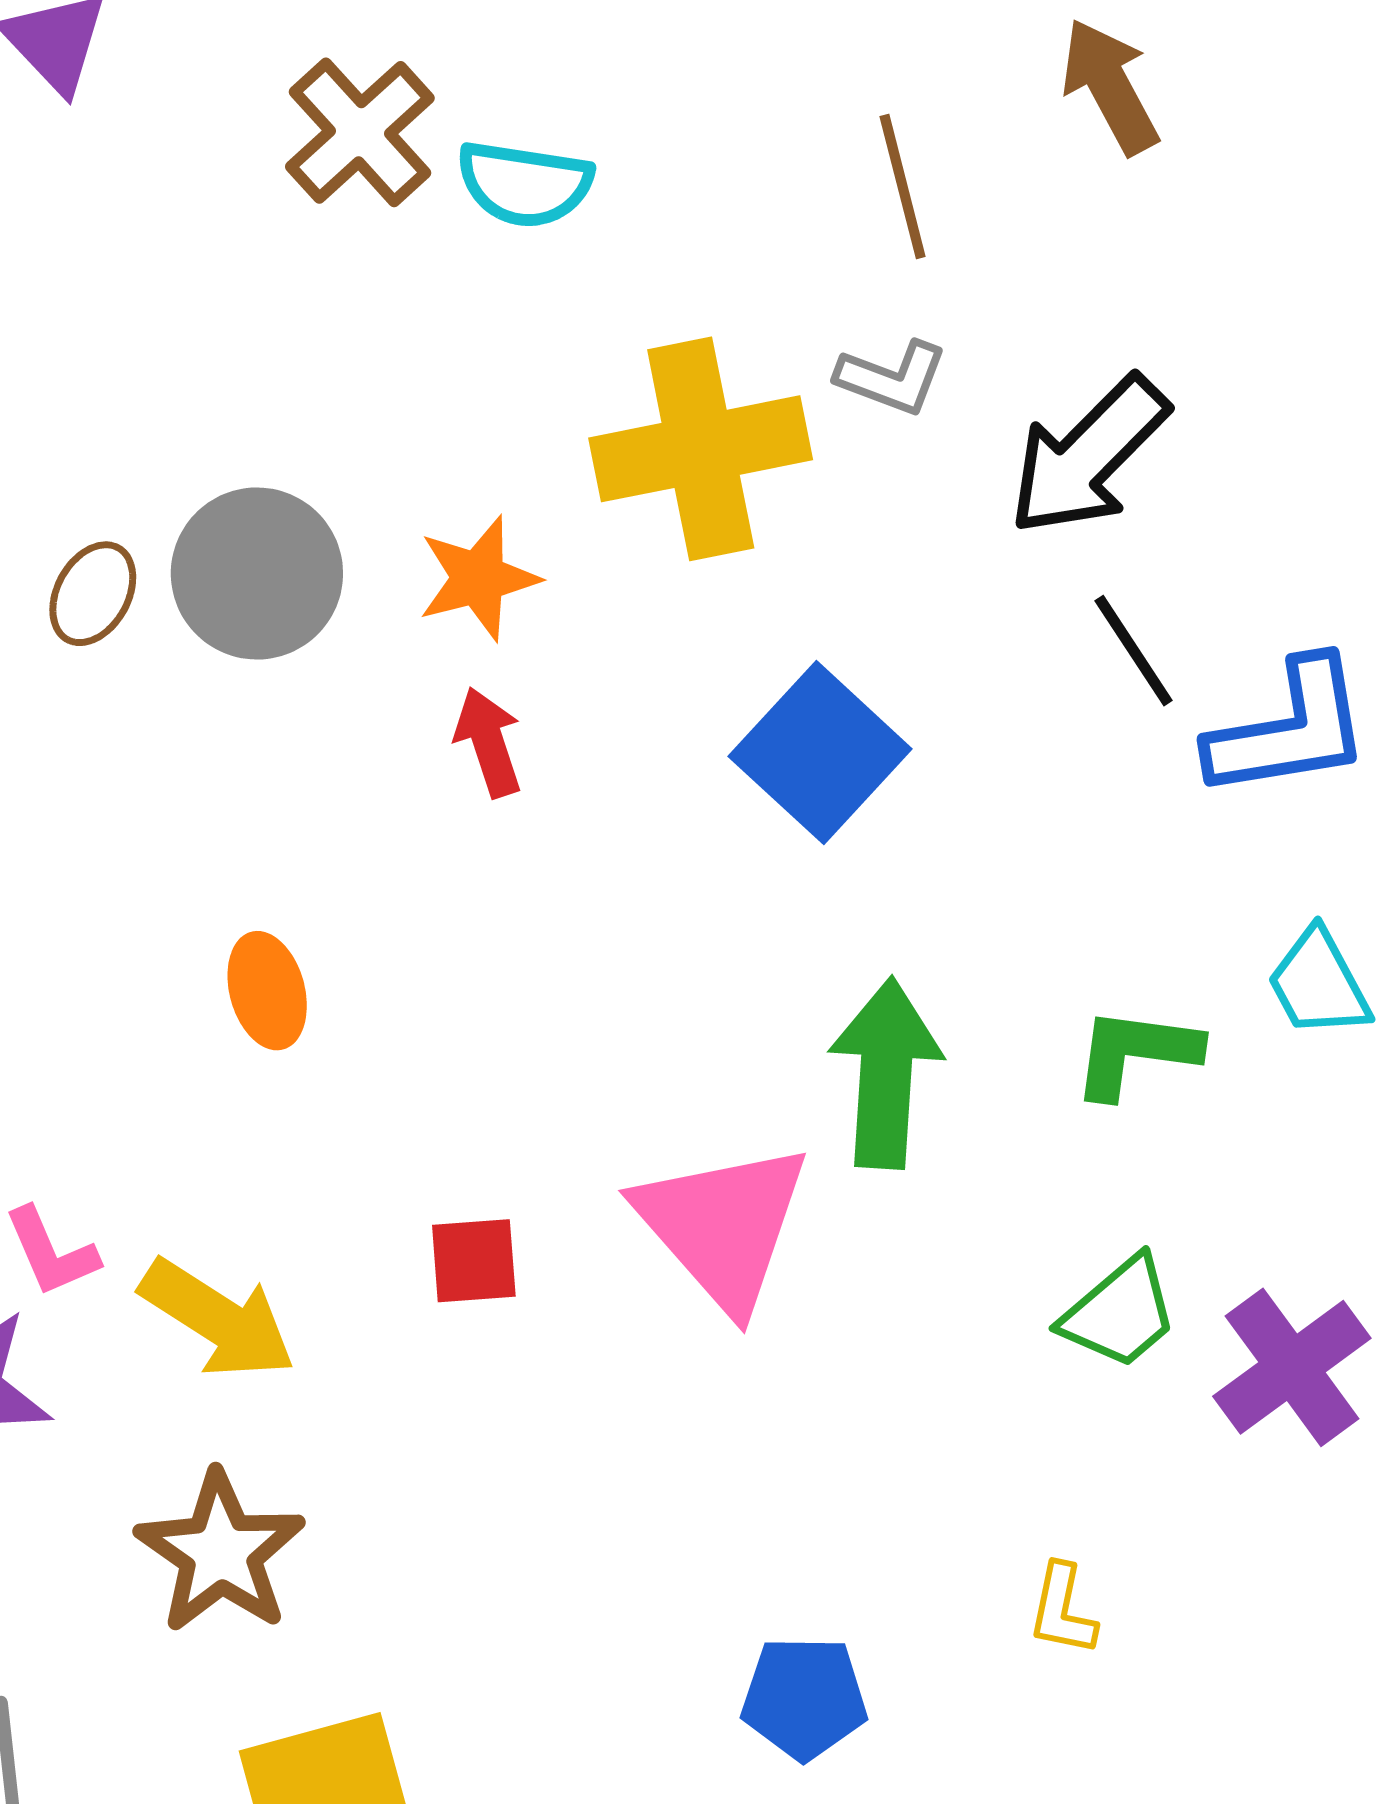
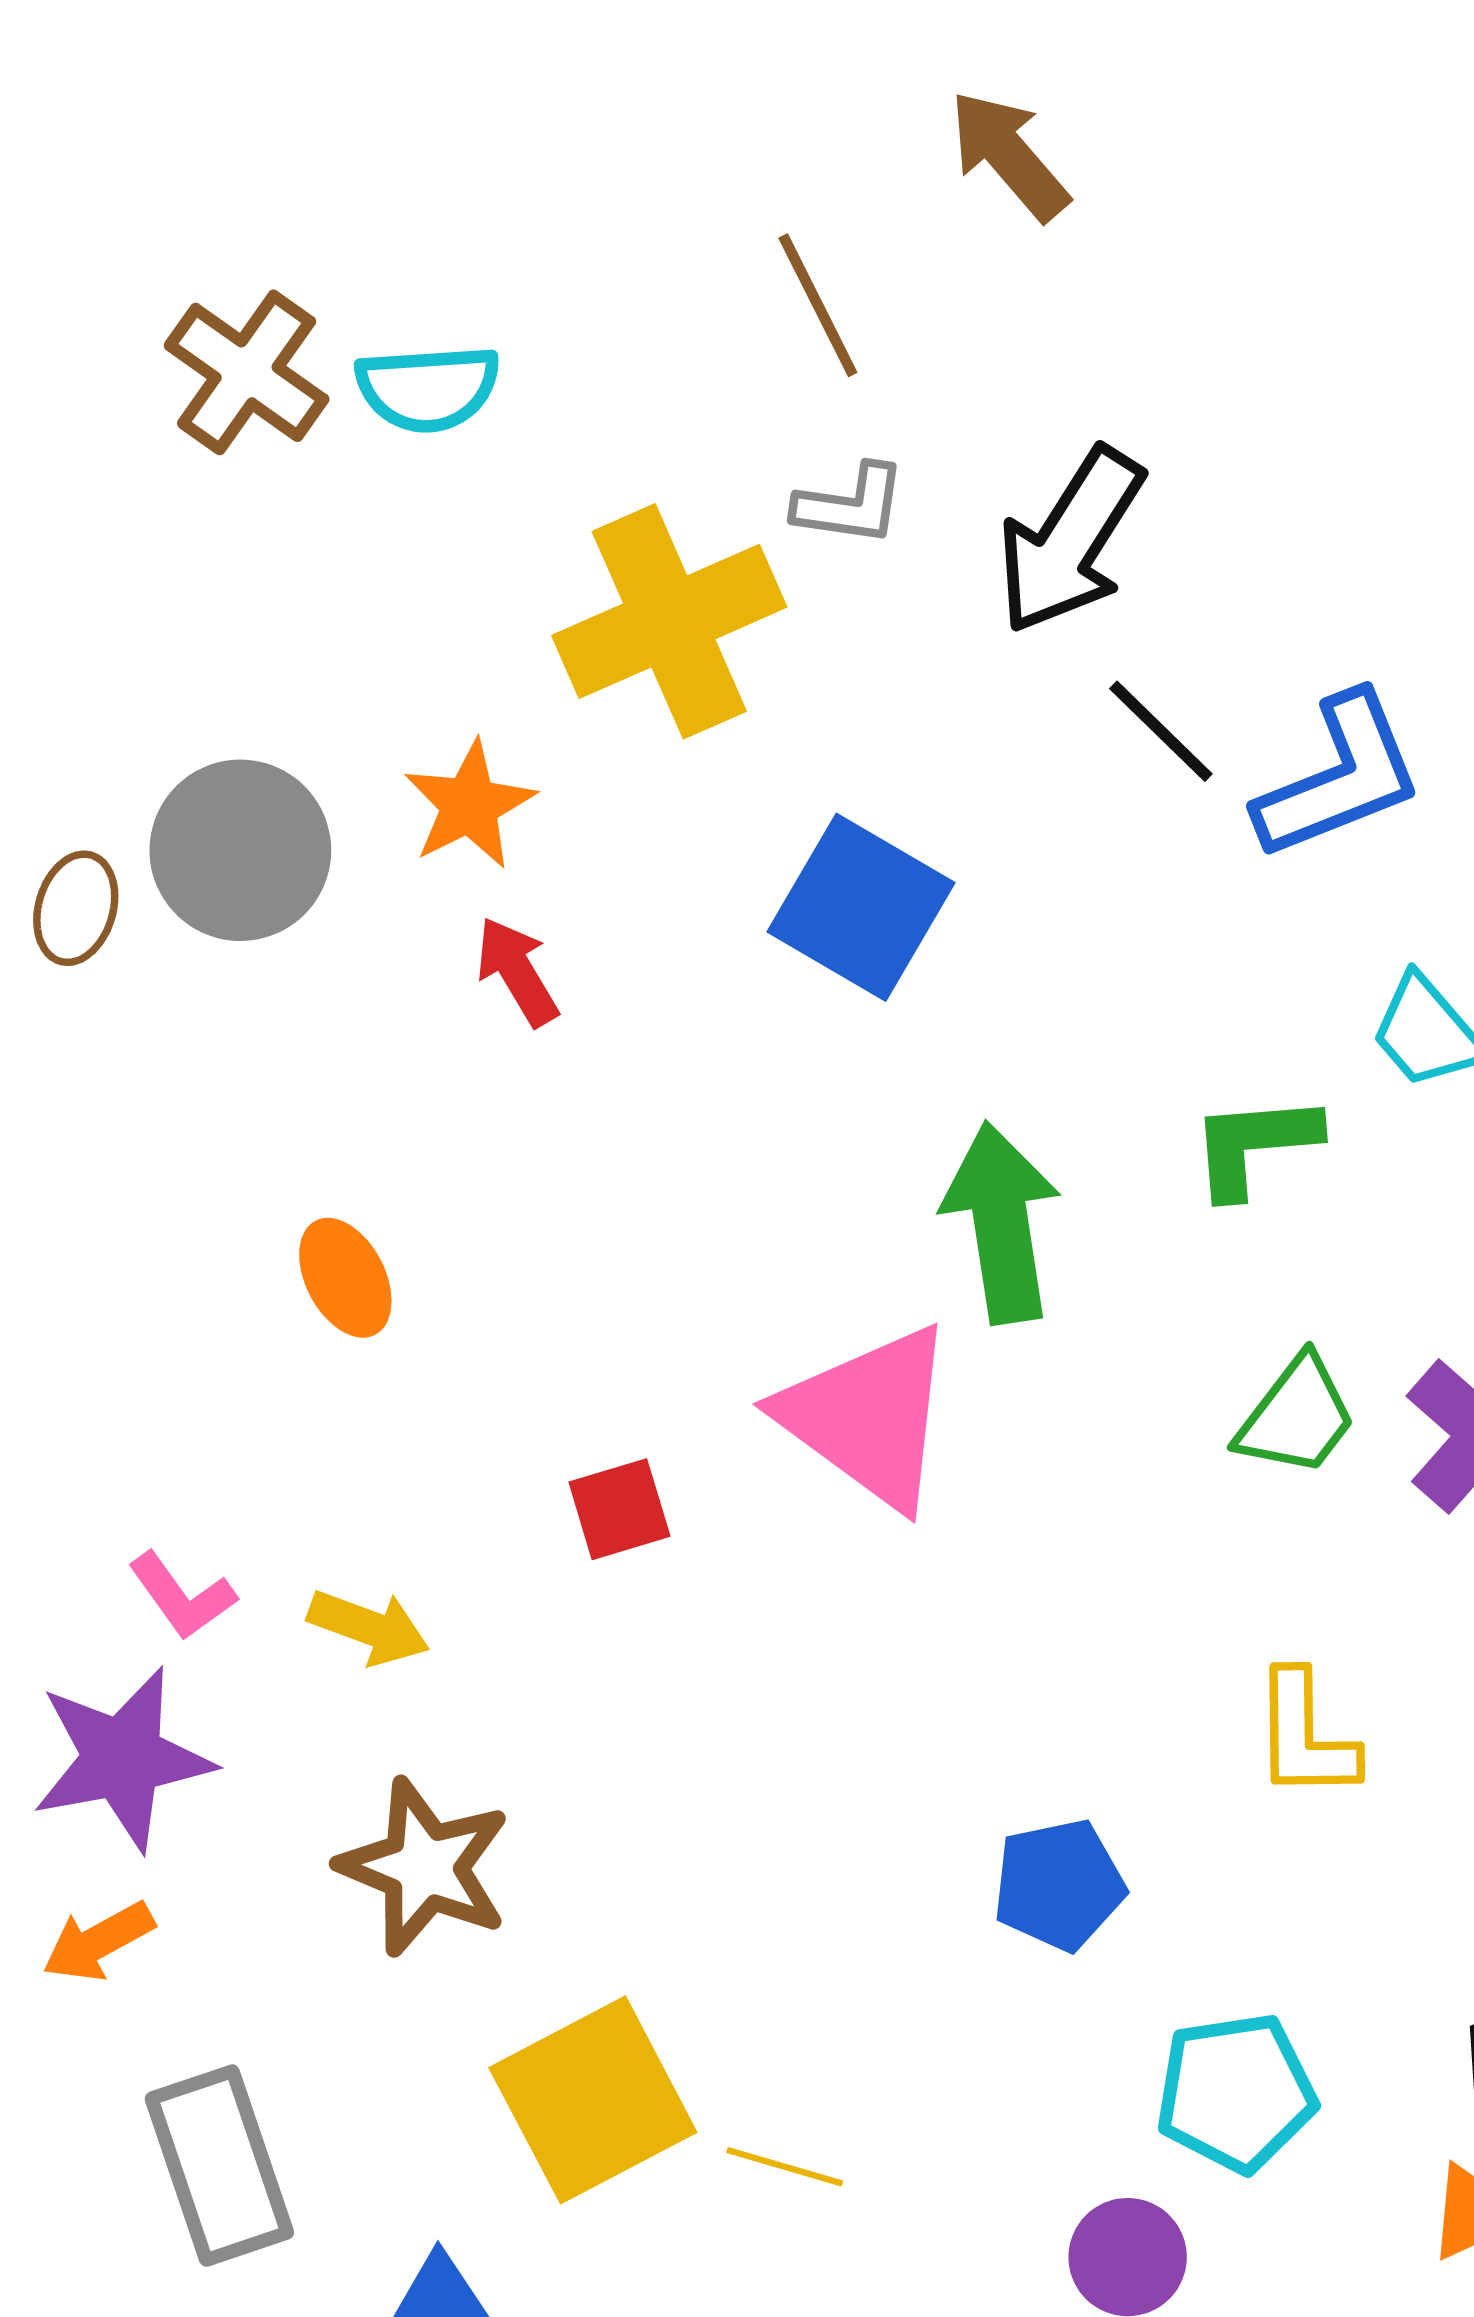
yellow arrow: (218, 1319) -> (369, 1627), size x0.7
yellow L-shape: (1062, 1610) -> (1305, 1735), size x1.4

